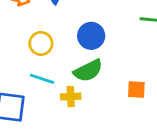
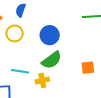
yellow circle: (41, 43) -> (15, 33), moved

